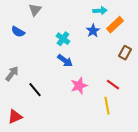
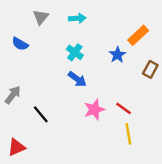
cyan arrow: (100, 11) -> (77, 18), moved
blue star: (93, 31) -> (117, 55), moved
red line: (113, 85) -> (124, 108), moved

